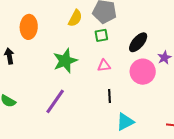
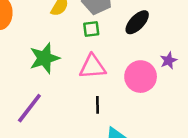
black ellipse: (138, 42) -> (137, 22), moved
pink triangle: (104, 66) -> (93, 67), size x1.6

